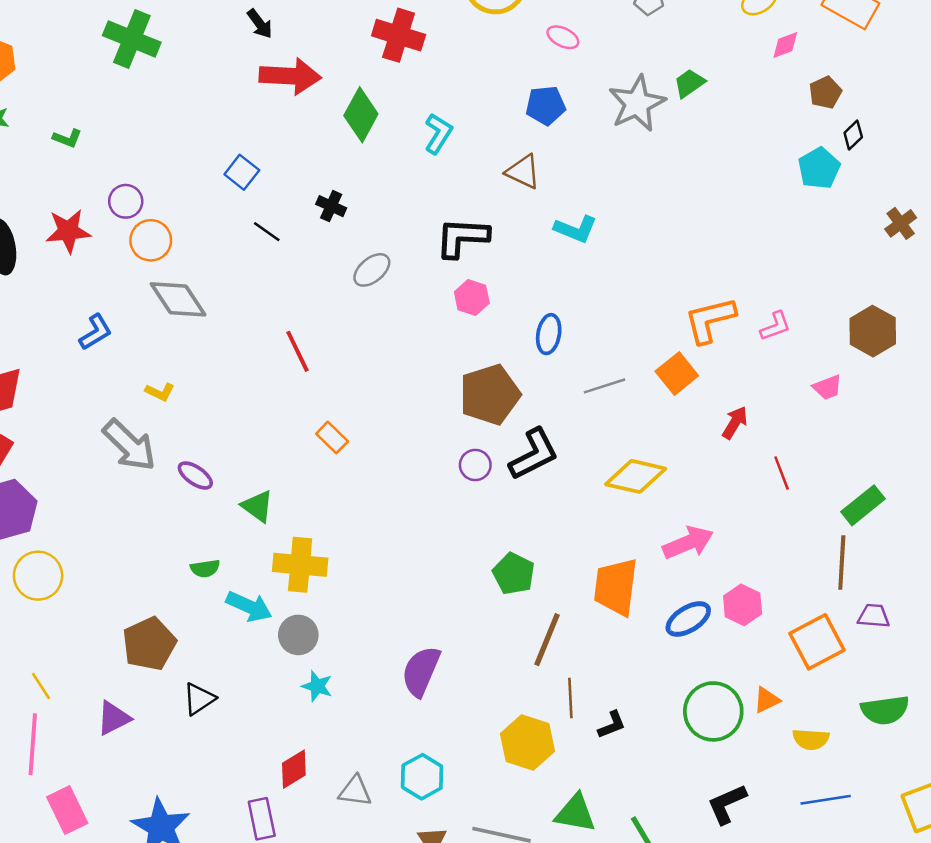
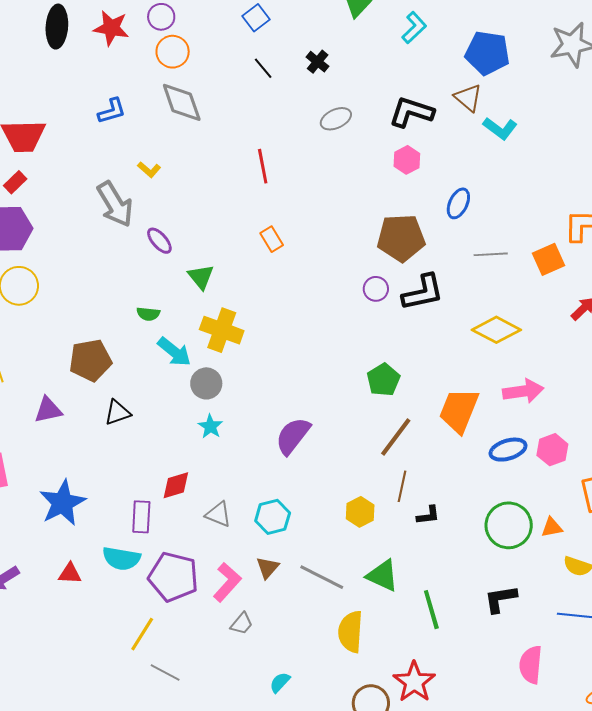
blue pentagon: (546, 105) -> (487, 53), moved, size x1.4
brown triangle: (523, 172) -> (468, 98), moved
yellow hexagon: (527, 743) -> (360, 512), size x0.7

